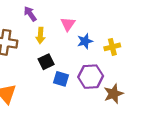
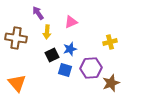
pink triangle: (68, 24) -> (71, 22), turned 32
blue star: (85, 41) -> (70, 49), moved

